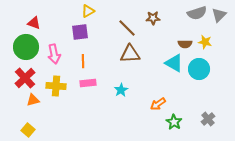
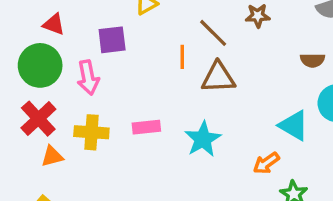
purple square: (80, 32) -> (112, 40), moved
orange line: (83, 61) -> (182, 57), moved
cyan triangle: (174, 63) -> (294, 125), moved
cyan star: (121, 90) -> (203, 139), size x1.5

